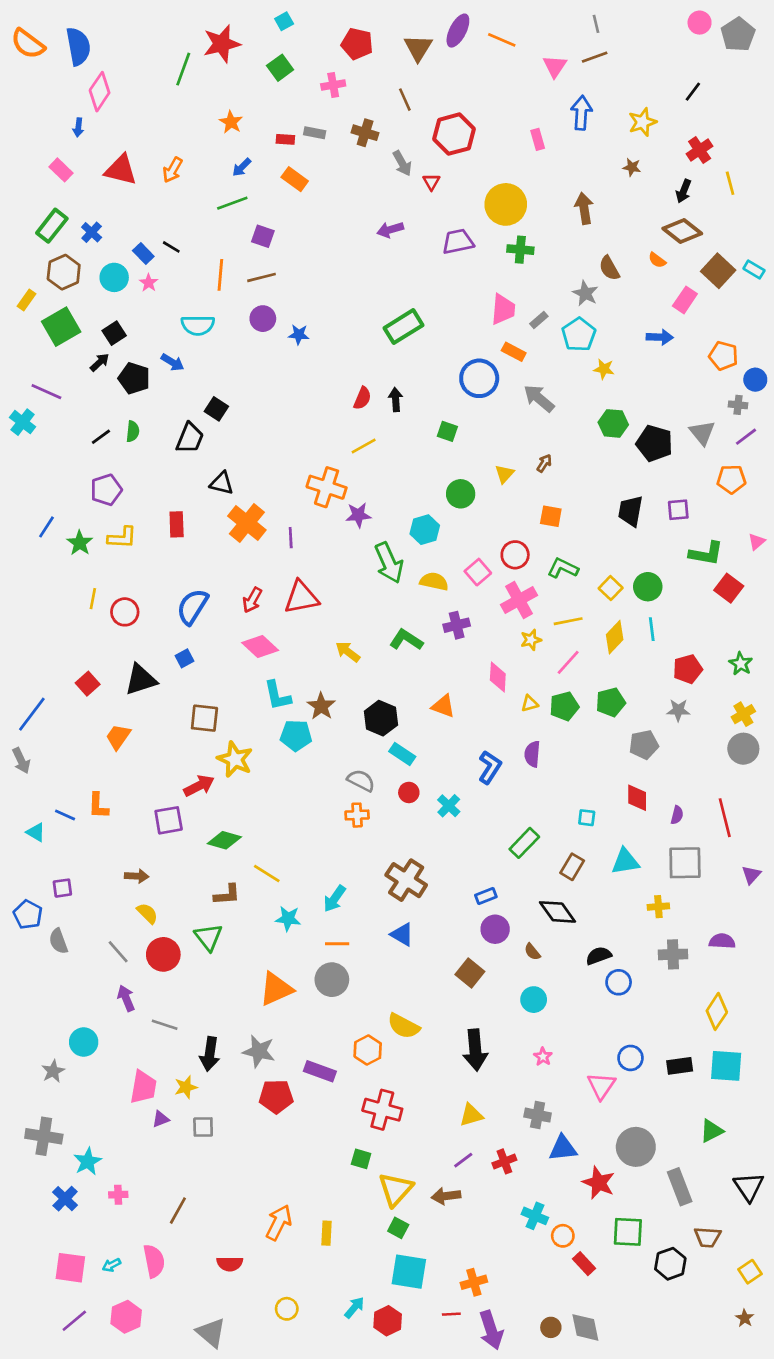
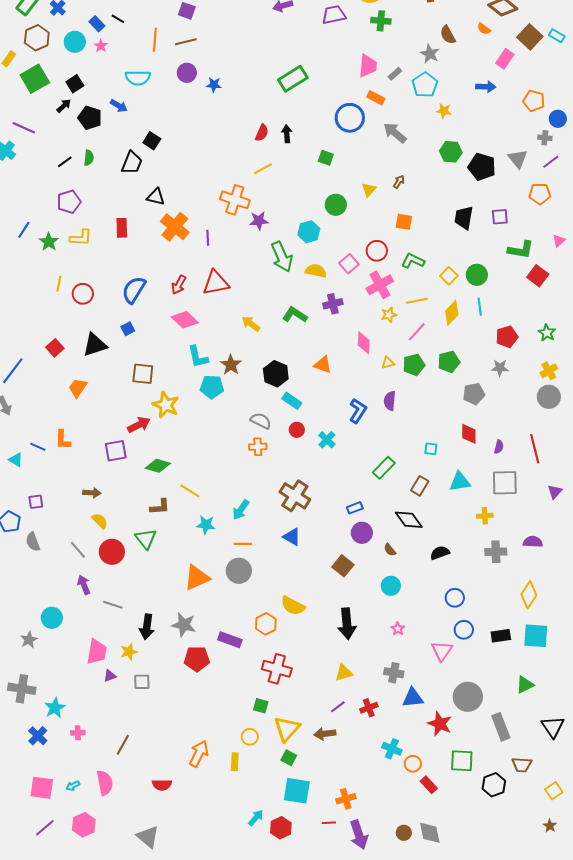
blue circle: (619, 982) -> (455, 598), moved
yellow circle: (287, 1309) -> (250, 737), moved

